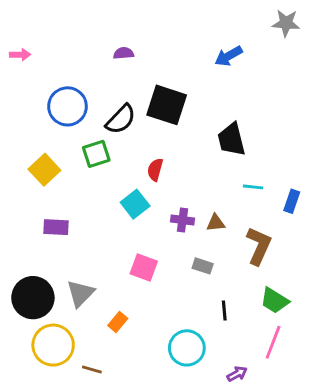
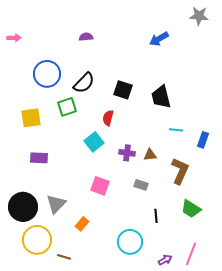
black square: (167, 105) -> (123, 90), moved, size x0.7
yellow square: (44, 170) -> (31, 118), turned 35
pink line: (273, 342) -> (191, 254), moved

